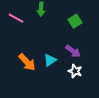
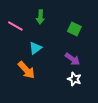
green square: (75, 21) -> (74, 29), turned -32
cyan triangle: (50, 60) -> (35, 48), moved

